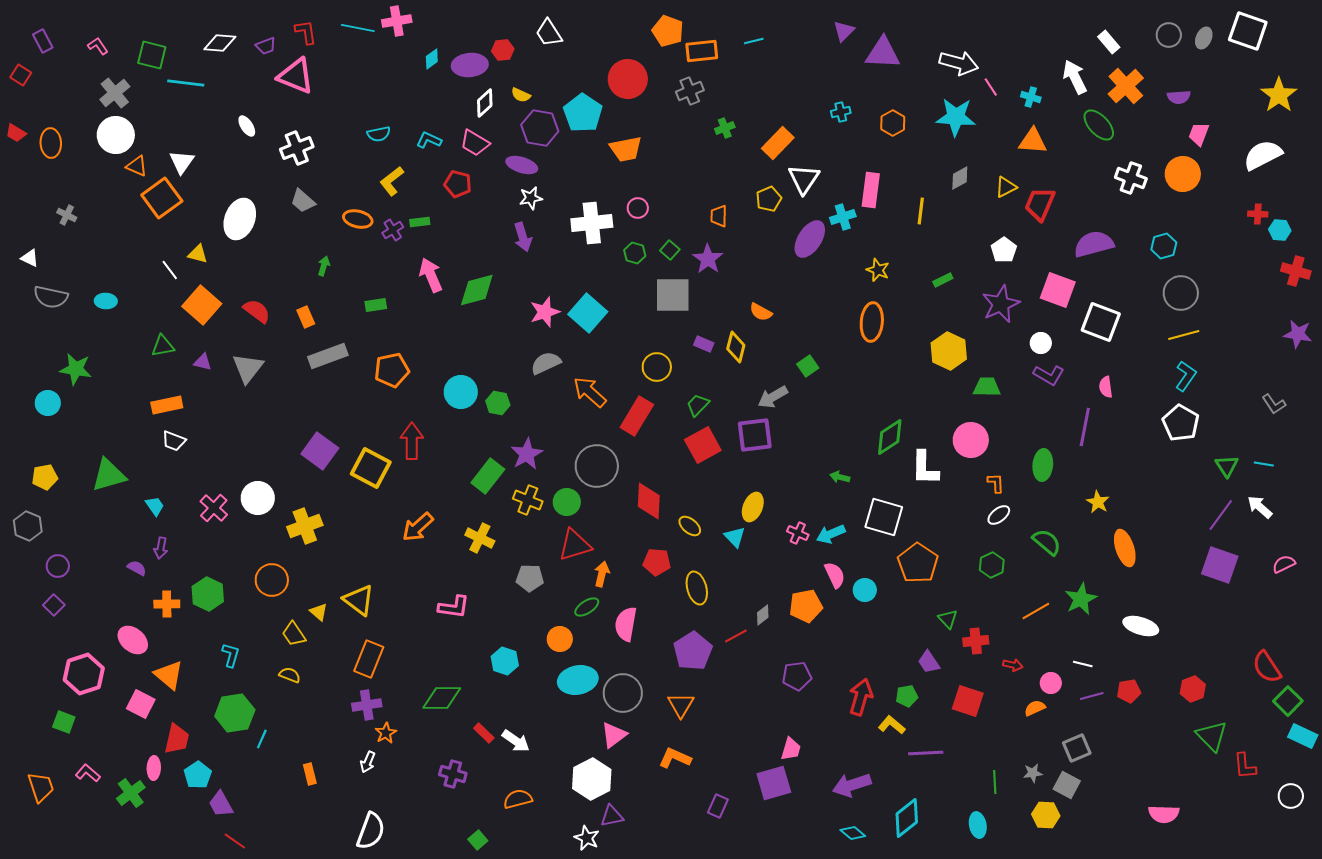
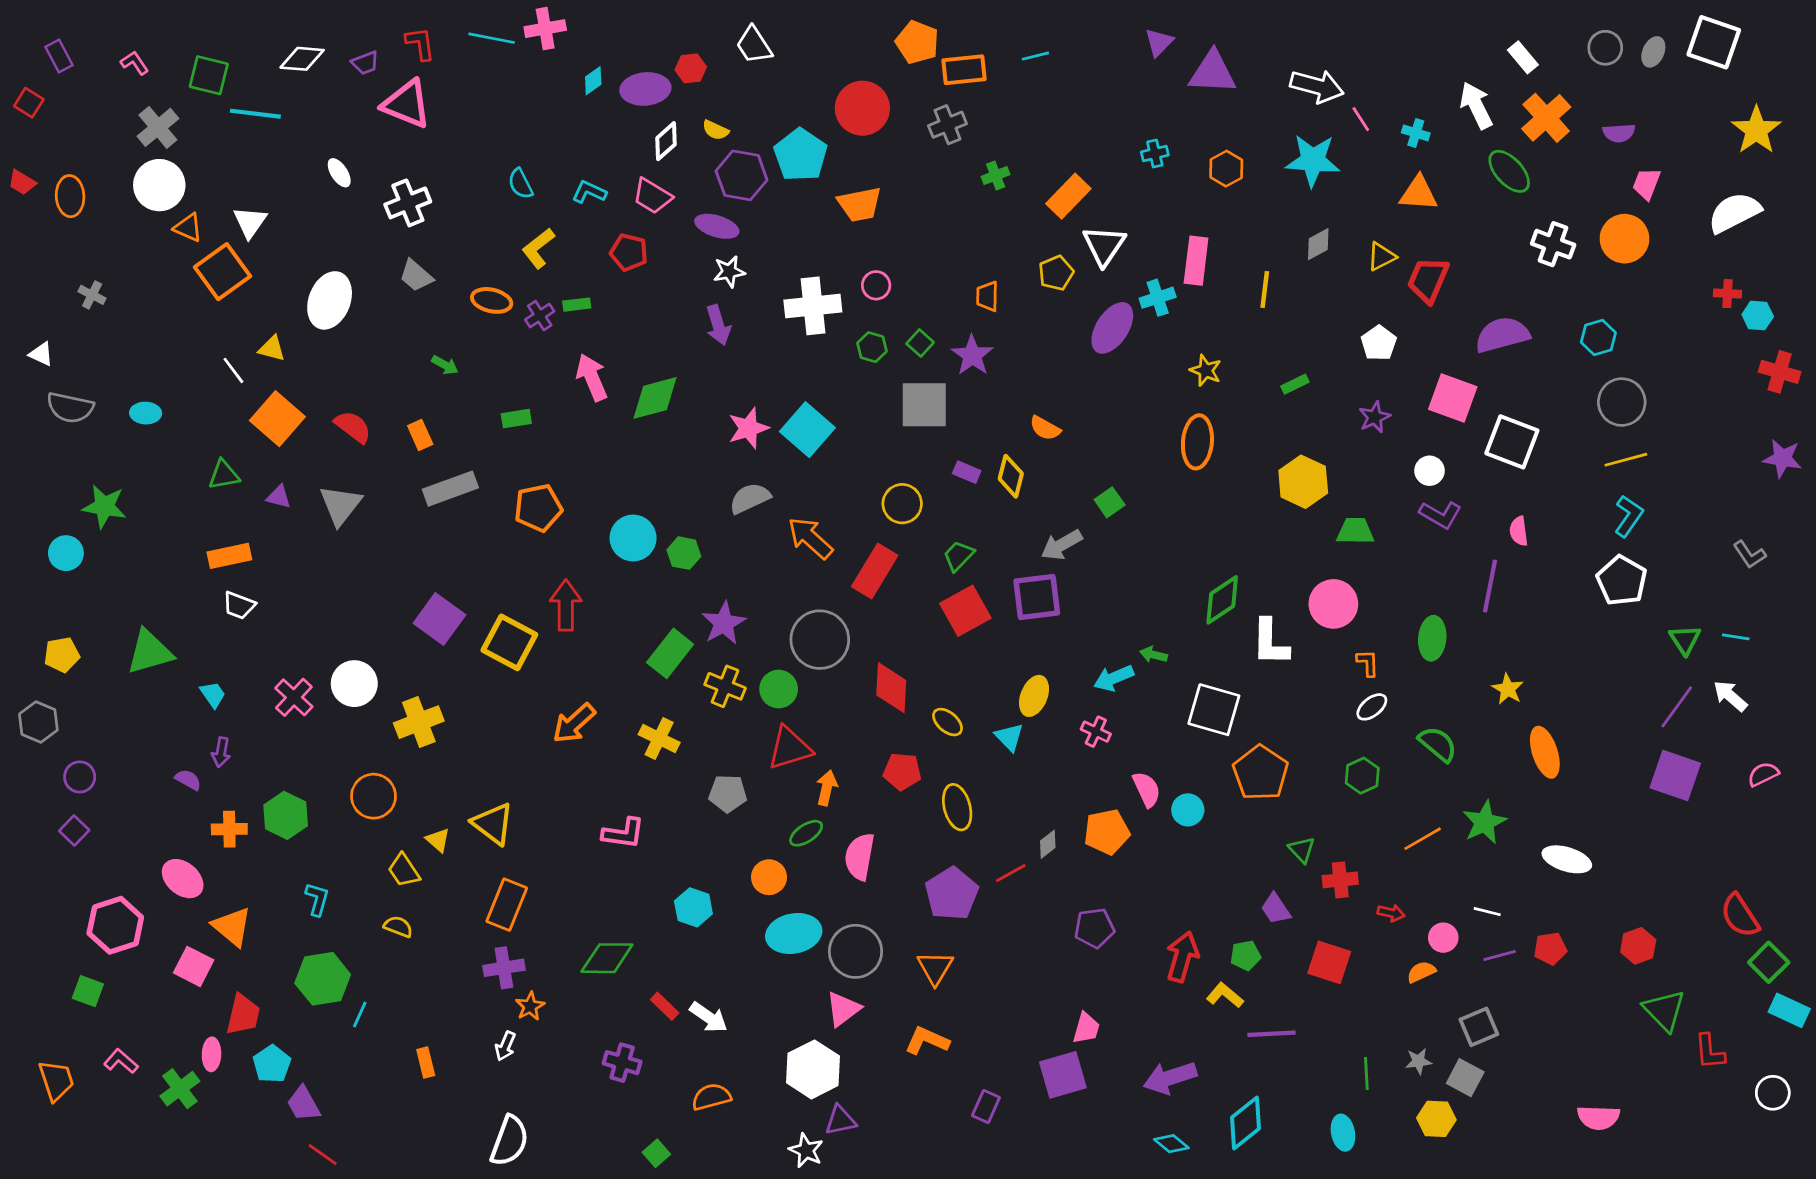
cyan semicircle: (379, 134) -> (520, 184), turned 75
green arrow: (324, 266) -> (445, 365), turned 102
purple star: (1001, 304) -> (1375, 417), size x0.6
cyan arrow: (831, 534) -> (1114, 678), moved

